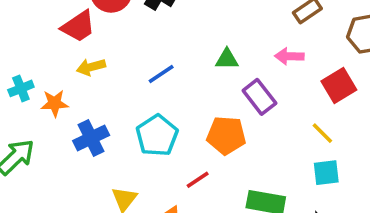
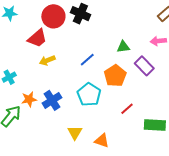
orange star: (55, 103) -> (29, 99), moved
orange pentagon: (226, 135) -> (115, 76), moved, turned -30
red line: (198, 180) -> (127, 109), moved

